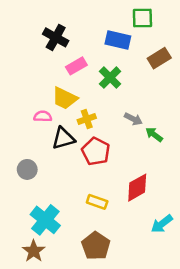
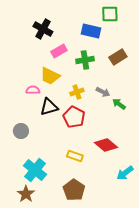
brown rectangle: (159, 58) -> (118, 57), moved
green cross: (110, 78) -> (85, 60), turned 36
yellow cross: (87, 119) -> (77, 92), moved
red diamond: (137, 188) -> (106, 145), turned 70

